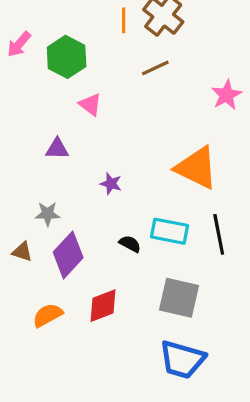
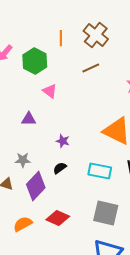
orange line: (124, 20) -> (61, 38), moved
black semicircle: (130, 244) -> (60, 168), moved, turned -64
red diamond: (103, 306) -> (58, 218), turned 45

